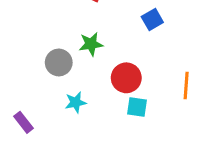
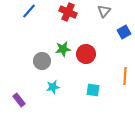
blue square: (152, 20) -> (124, 32), moved
red circle: (126, 78) -> (86, 54), moved

